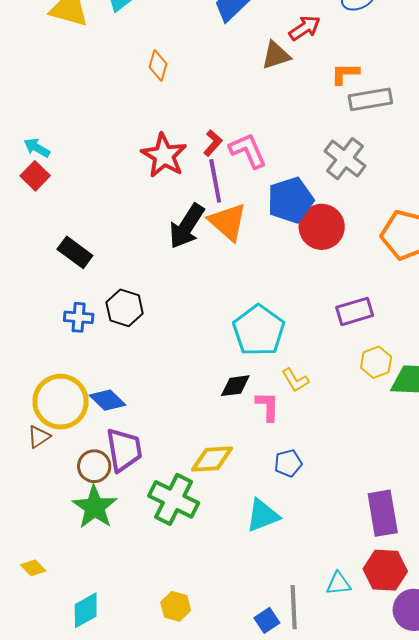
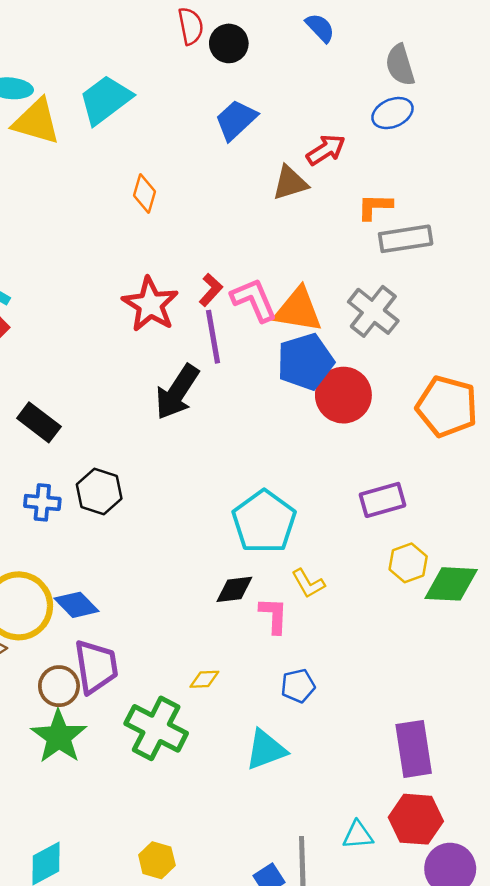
orange triangle: (228, 222) -> (298, 310), moved, turned -33
yellow diamond: (212, 459) -> (204, 679), size x0.6

